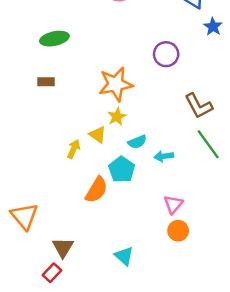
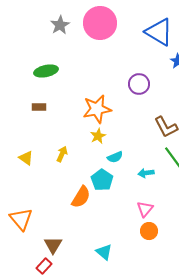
yellow triangle: (98, 135) -> (26, 158), moved
yellow arrow: (74, 149) -> (62, 154), moved
cyan arrow: (164, 156) -> (146, 173), moved

